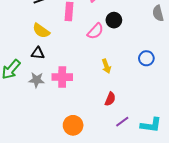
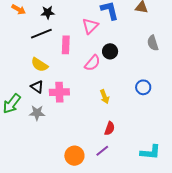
black triangle: (38, 53) -> (37, 87), turned 32
pink cross: (62, 77) -> (59, 92), moved
purple line: (122, 122) -> (102, 151), moved

